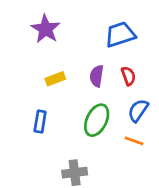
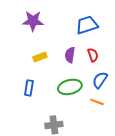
purple star: (46, 29) -> (33, 21), turned -30
green ellipse: (97, 120) -> (70, 87), turned 50

